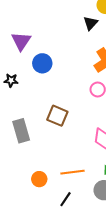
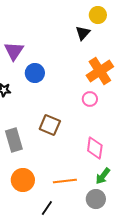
orange circle: (39, 179) -> (23, 180), moved, size x1.5
black line: (65, 199) -> (47, 208), moved

